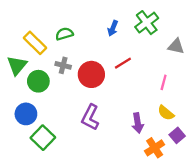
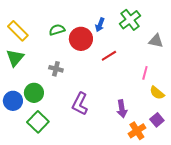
yellow rectangle: (35, 43) -> (18, 31), moved
gray cross: (63, 65) -> (56, 69), moved
red circle: (91, 74) -> (81, 39), moved
green circle: (38, 81) -> (34, 93), moved
yellow semicircle: (166, 113) -> (157, 93), moved
blue circle: (26, 114) -> (13, 101), moved

